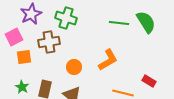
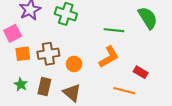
green line: (119, 23) -> (114, 30), moved
brown cross: (49, 42) -> (48, 54), moved
red rectangle: (149, 81) -> (141, 72), moved

